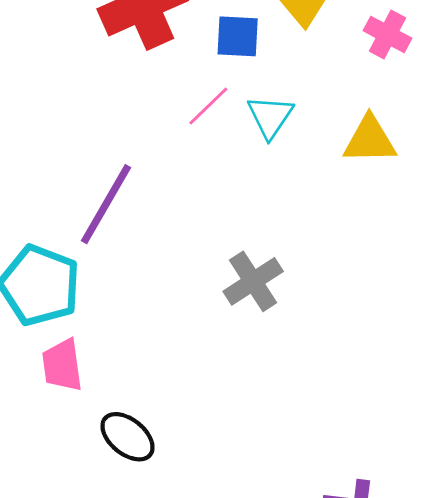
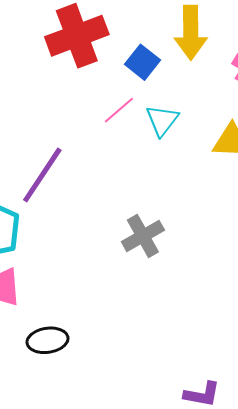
blue square: (238, 36) -> (143, 62), turned 32
black ellipse: (128, 437) -> (47, 340), turned -51

